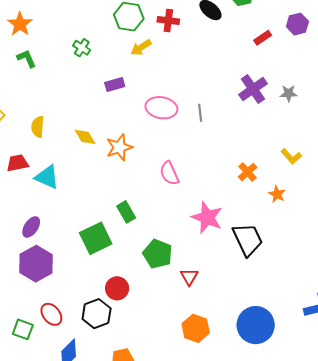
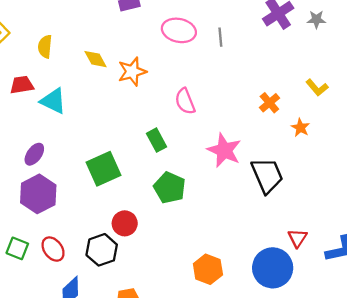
green rectangle: (126, 212) -> (157, 140), moved
red triangle: (189, 277) -> (297, 238), moved
green square: (23, 329) -> (17, 248), moved

